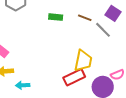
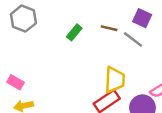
green rectangle: (56, 17) -> (74, 32), turned -48

